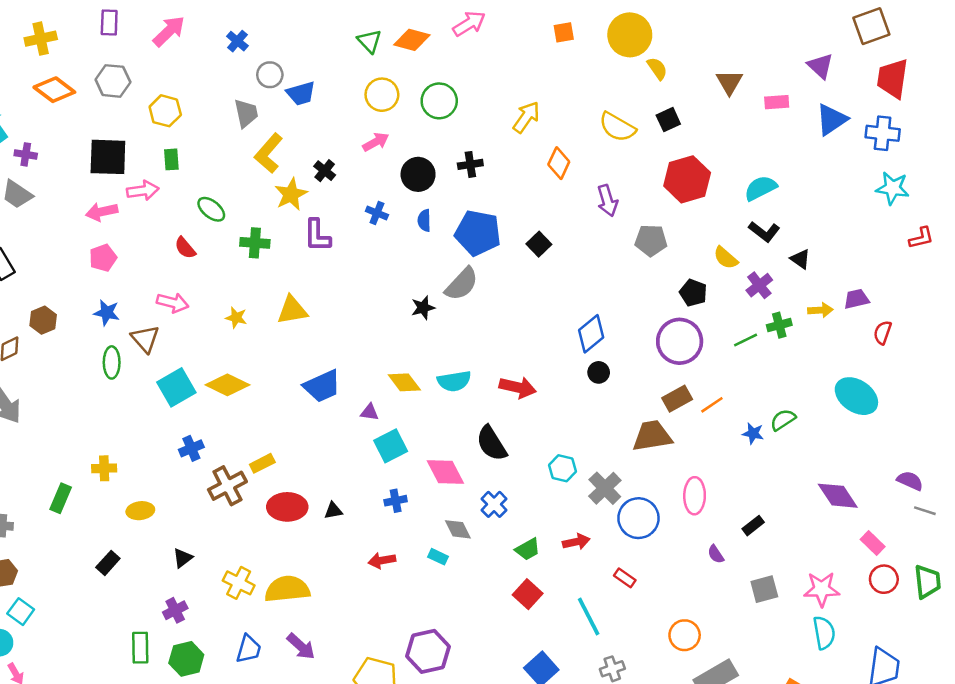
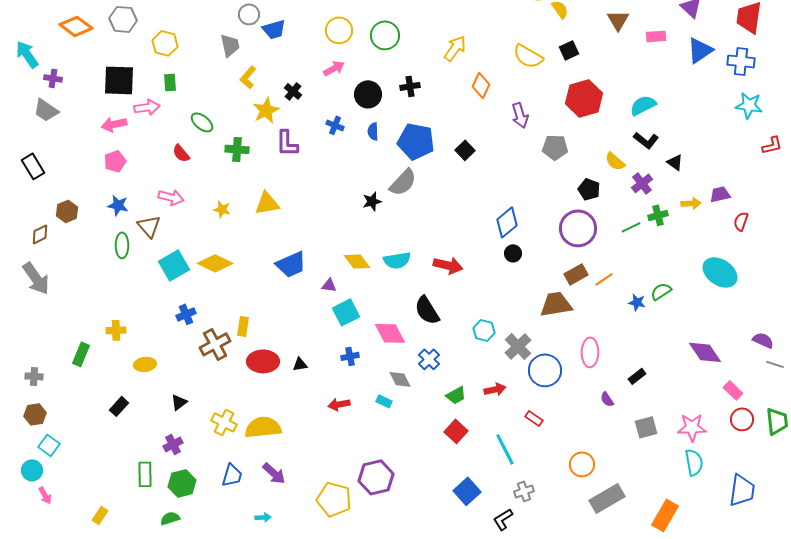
yellow L-shape: (269, 153) -> (248, 77), size x0.7
yellow rectangle: (262, 463) -> (243, 326), turned -54

